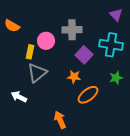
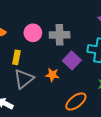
pink circle: (46, 41) -> (33, 33), moved
orange star: (74, 77) -> (52, 75), moved

